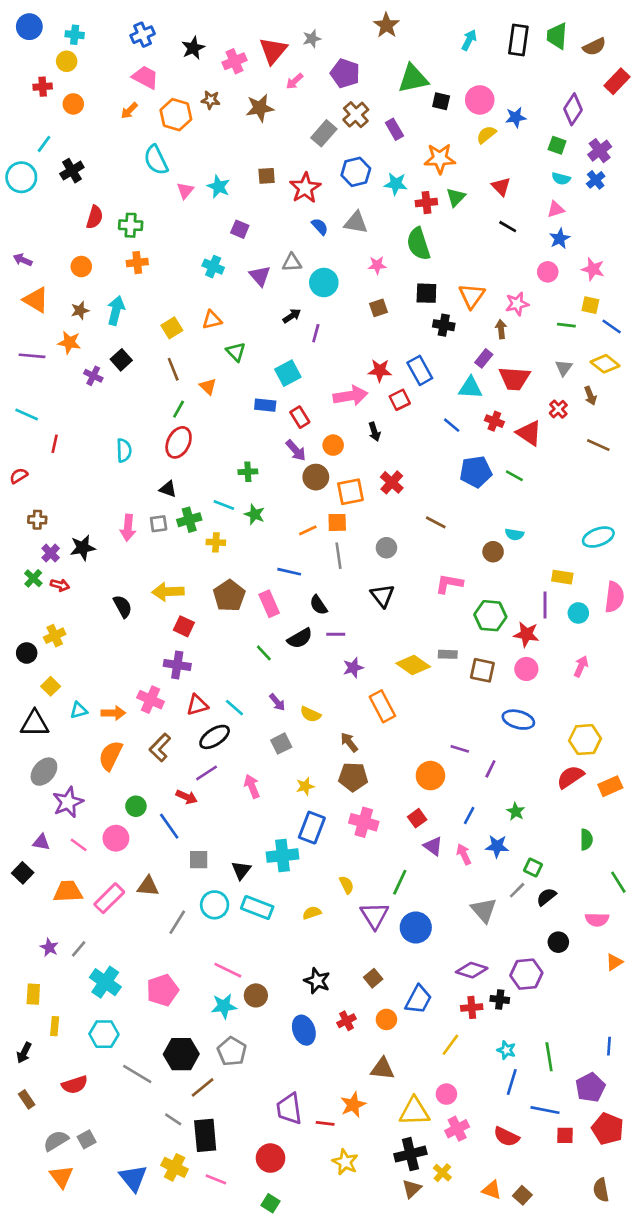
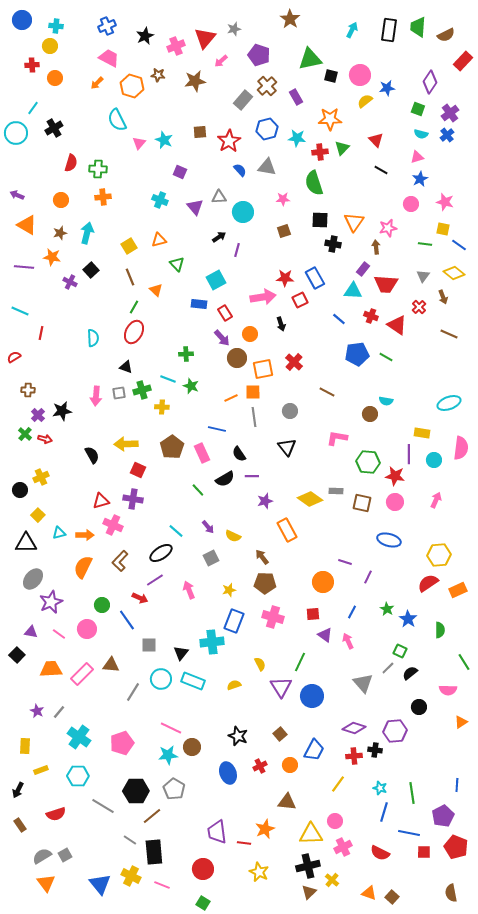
red triangle: (197, 705) -> (101, 501), moved
red square: (417, 818) -> (313, 614), turned 32
blue star: (497, 846) -> (408, 619), moved, turned 30
yellow rectangle: (55, 1026) -> (41, 770), turned 64

